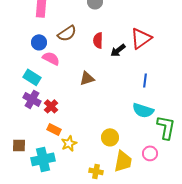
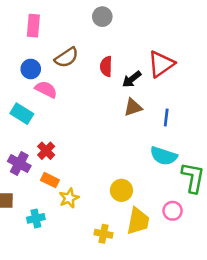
brown triangle: (87, 78) -> (133, 107), moved
purple cross: (32, 99) -> (19, 164), moved
cyan cross: (43, 159) -> (36, 218), size x0.6

